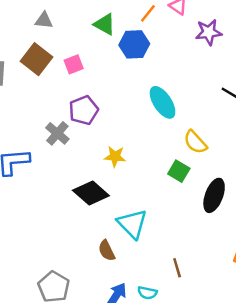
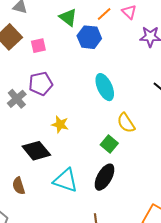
black ellipse: (214, 195) -> (105, 177), moved
cyan triangle: (132, 224) -> (66, 180), turned -36
brown semicircle: (107, 251) -> (19, 186), moved

